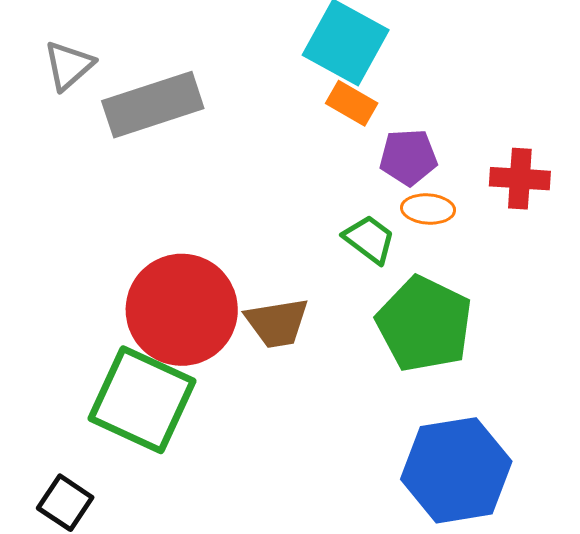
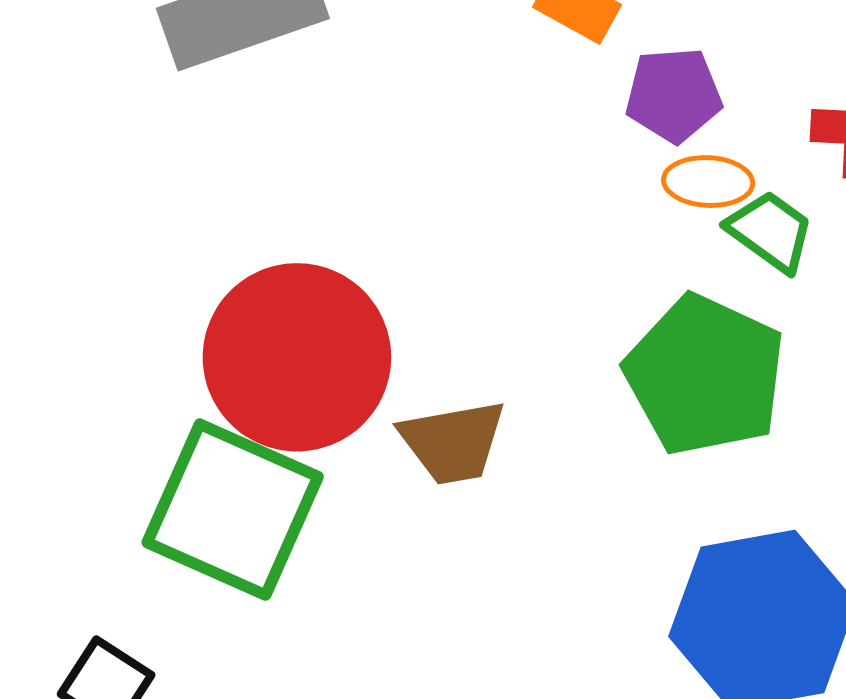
green trapezoid: (369, 239) -> (770, 231), moved
brown trapezoid: (277, 323) -> (453, 442), moved

